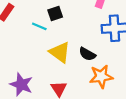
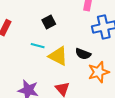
cyan line: (39, 26) -> (38, 46), moved

